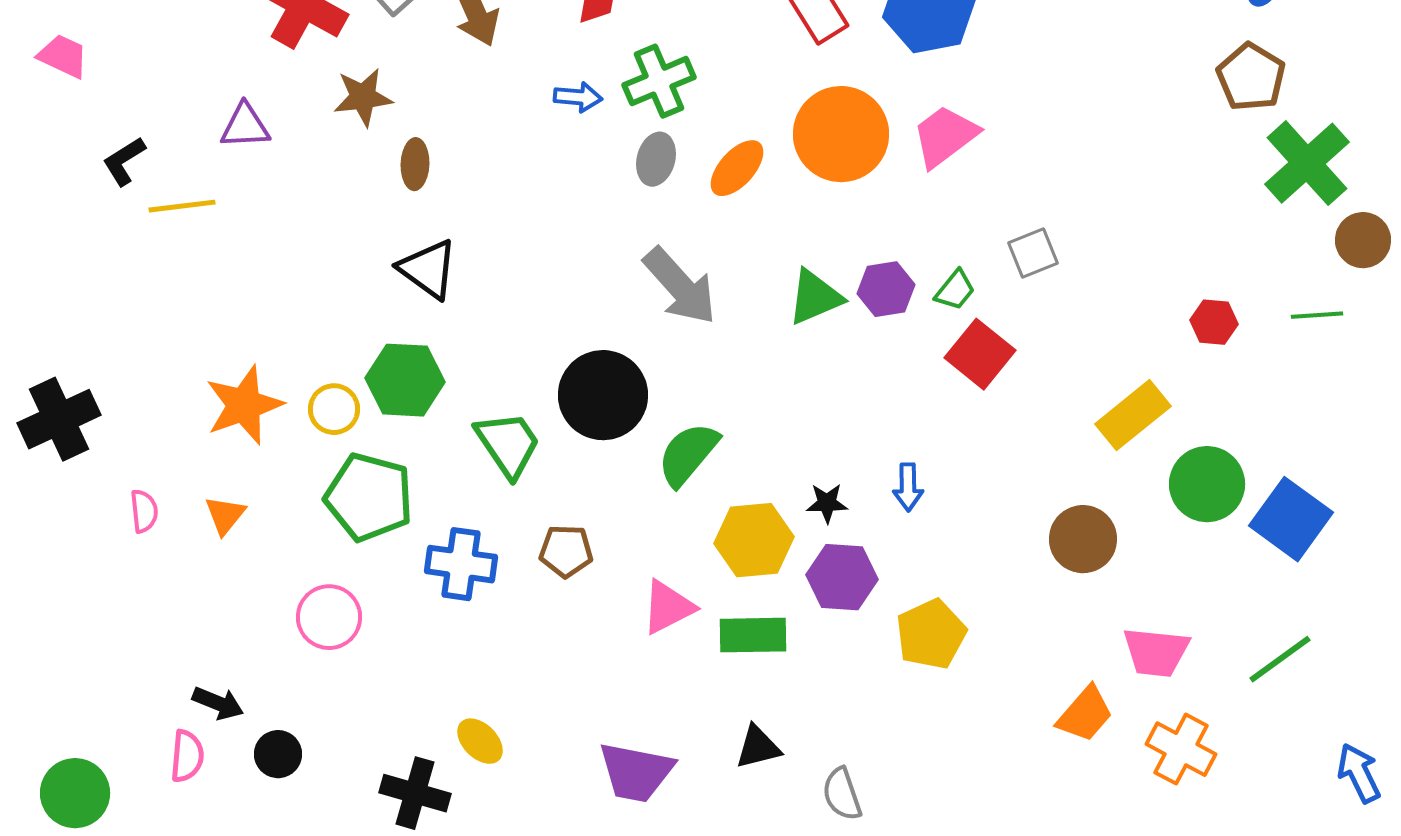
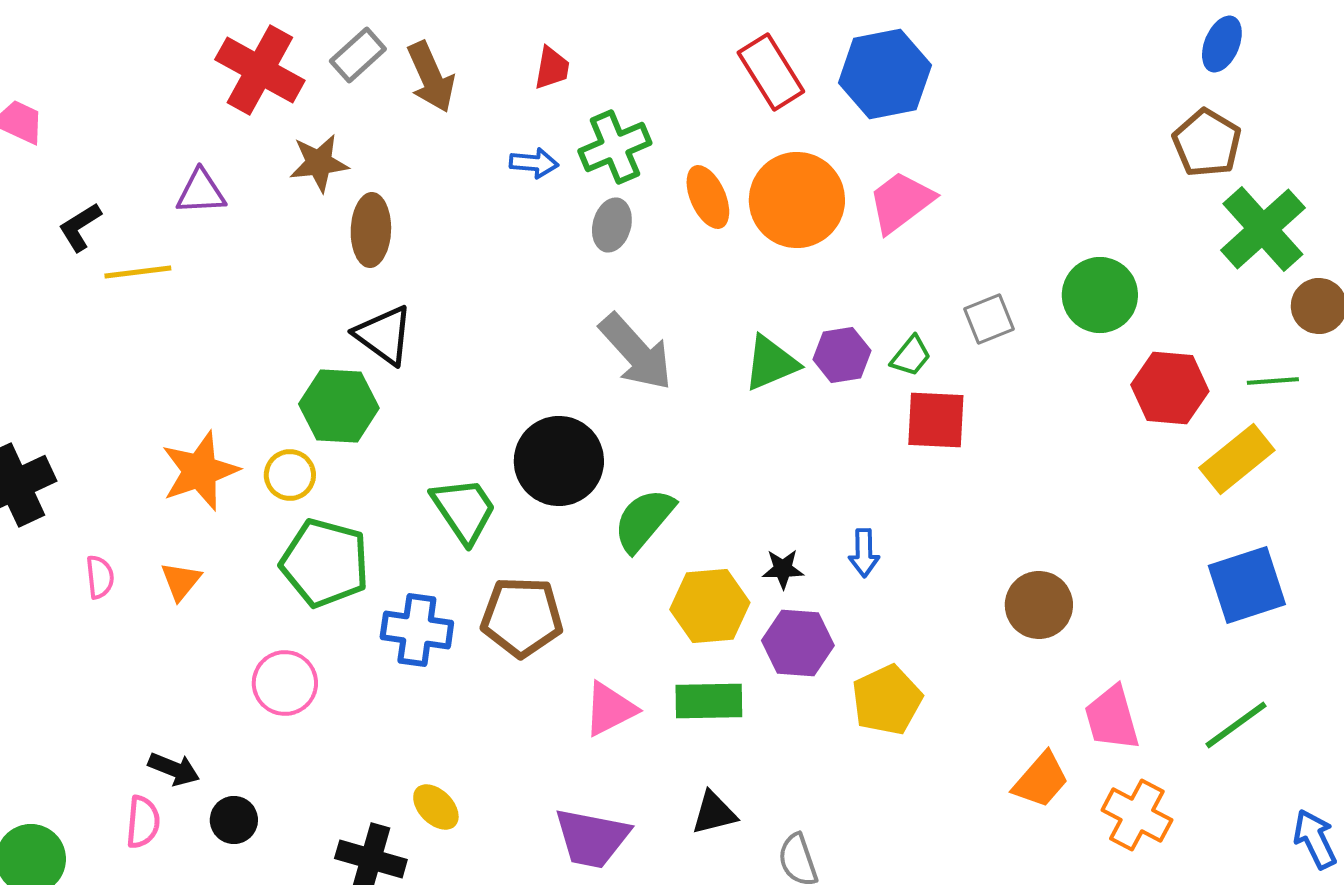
brown ellipse: (415, 164) -> (371, 230), size x1.4
orange ellipse: (737, 168) -> (708, 197), moved, turned -66
red hexagon: (1214, 322) -> (1170, 388), size x1.6
red square: (980, 354) -> (936, 420), turned -36
green hexagon: (405, 380) -> (339, 406), moved
yellow rectangle: (1133, 415) -> (1237, 459), moved
green circle: (1207, 484) -> (1100, 295), moved
blue square: (1291, 519) -> (1247, 585), turned 36
brown pentagon: (566, 551) -> (522, 617), size x1.5
pink triangle: (668, 607) -> (610, 709), moved
pink trapezoid: (1156, 652) -> (1112, 718), turned 68

